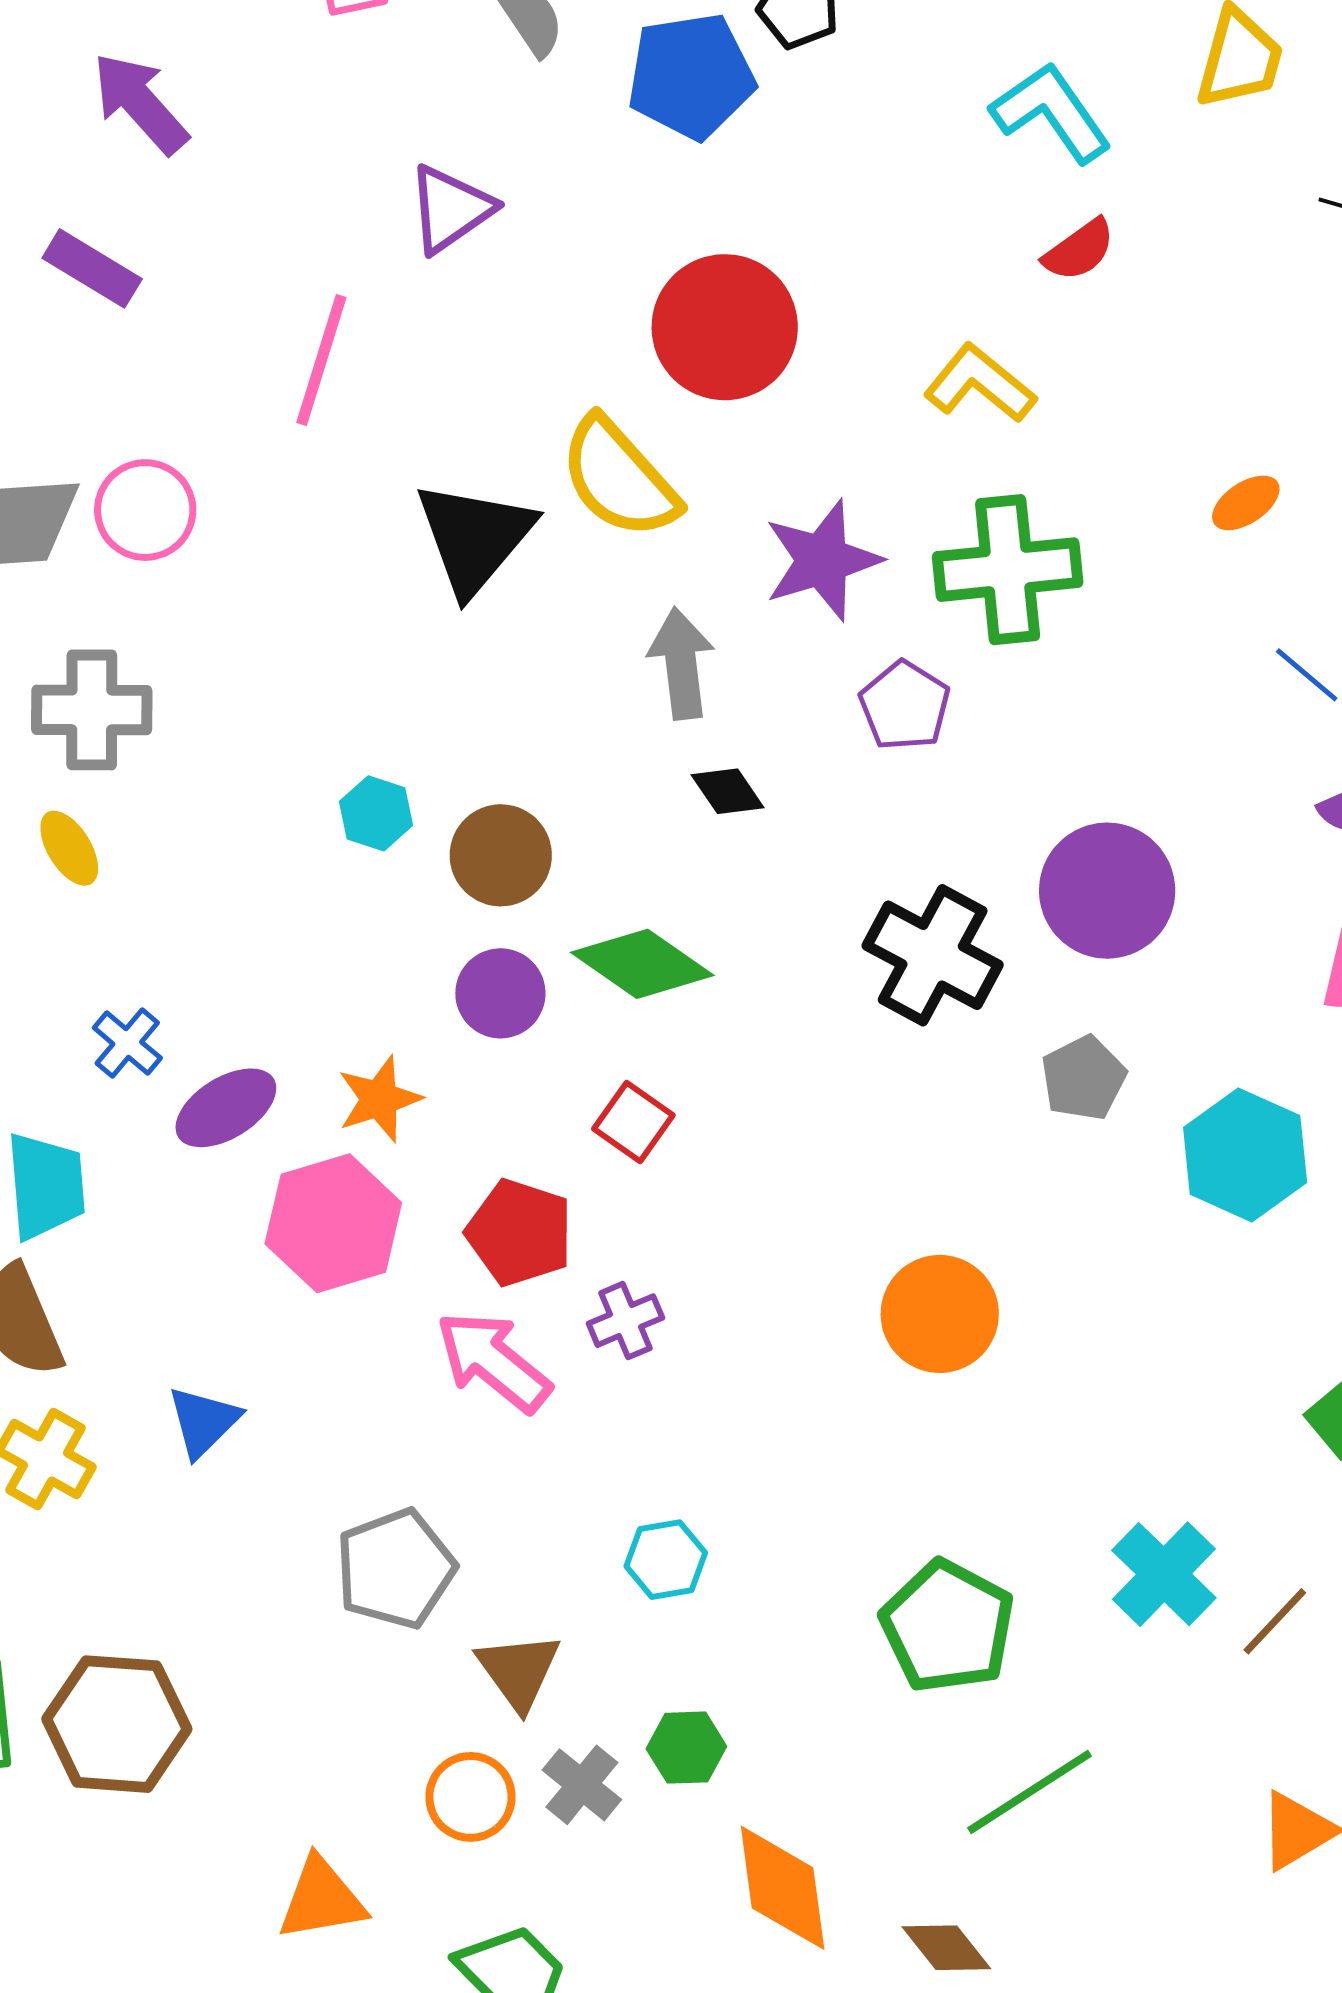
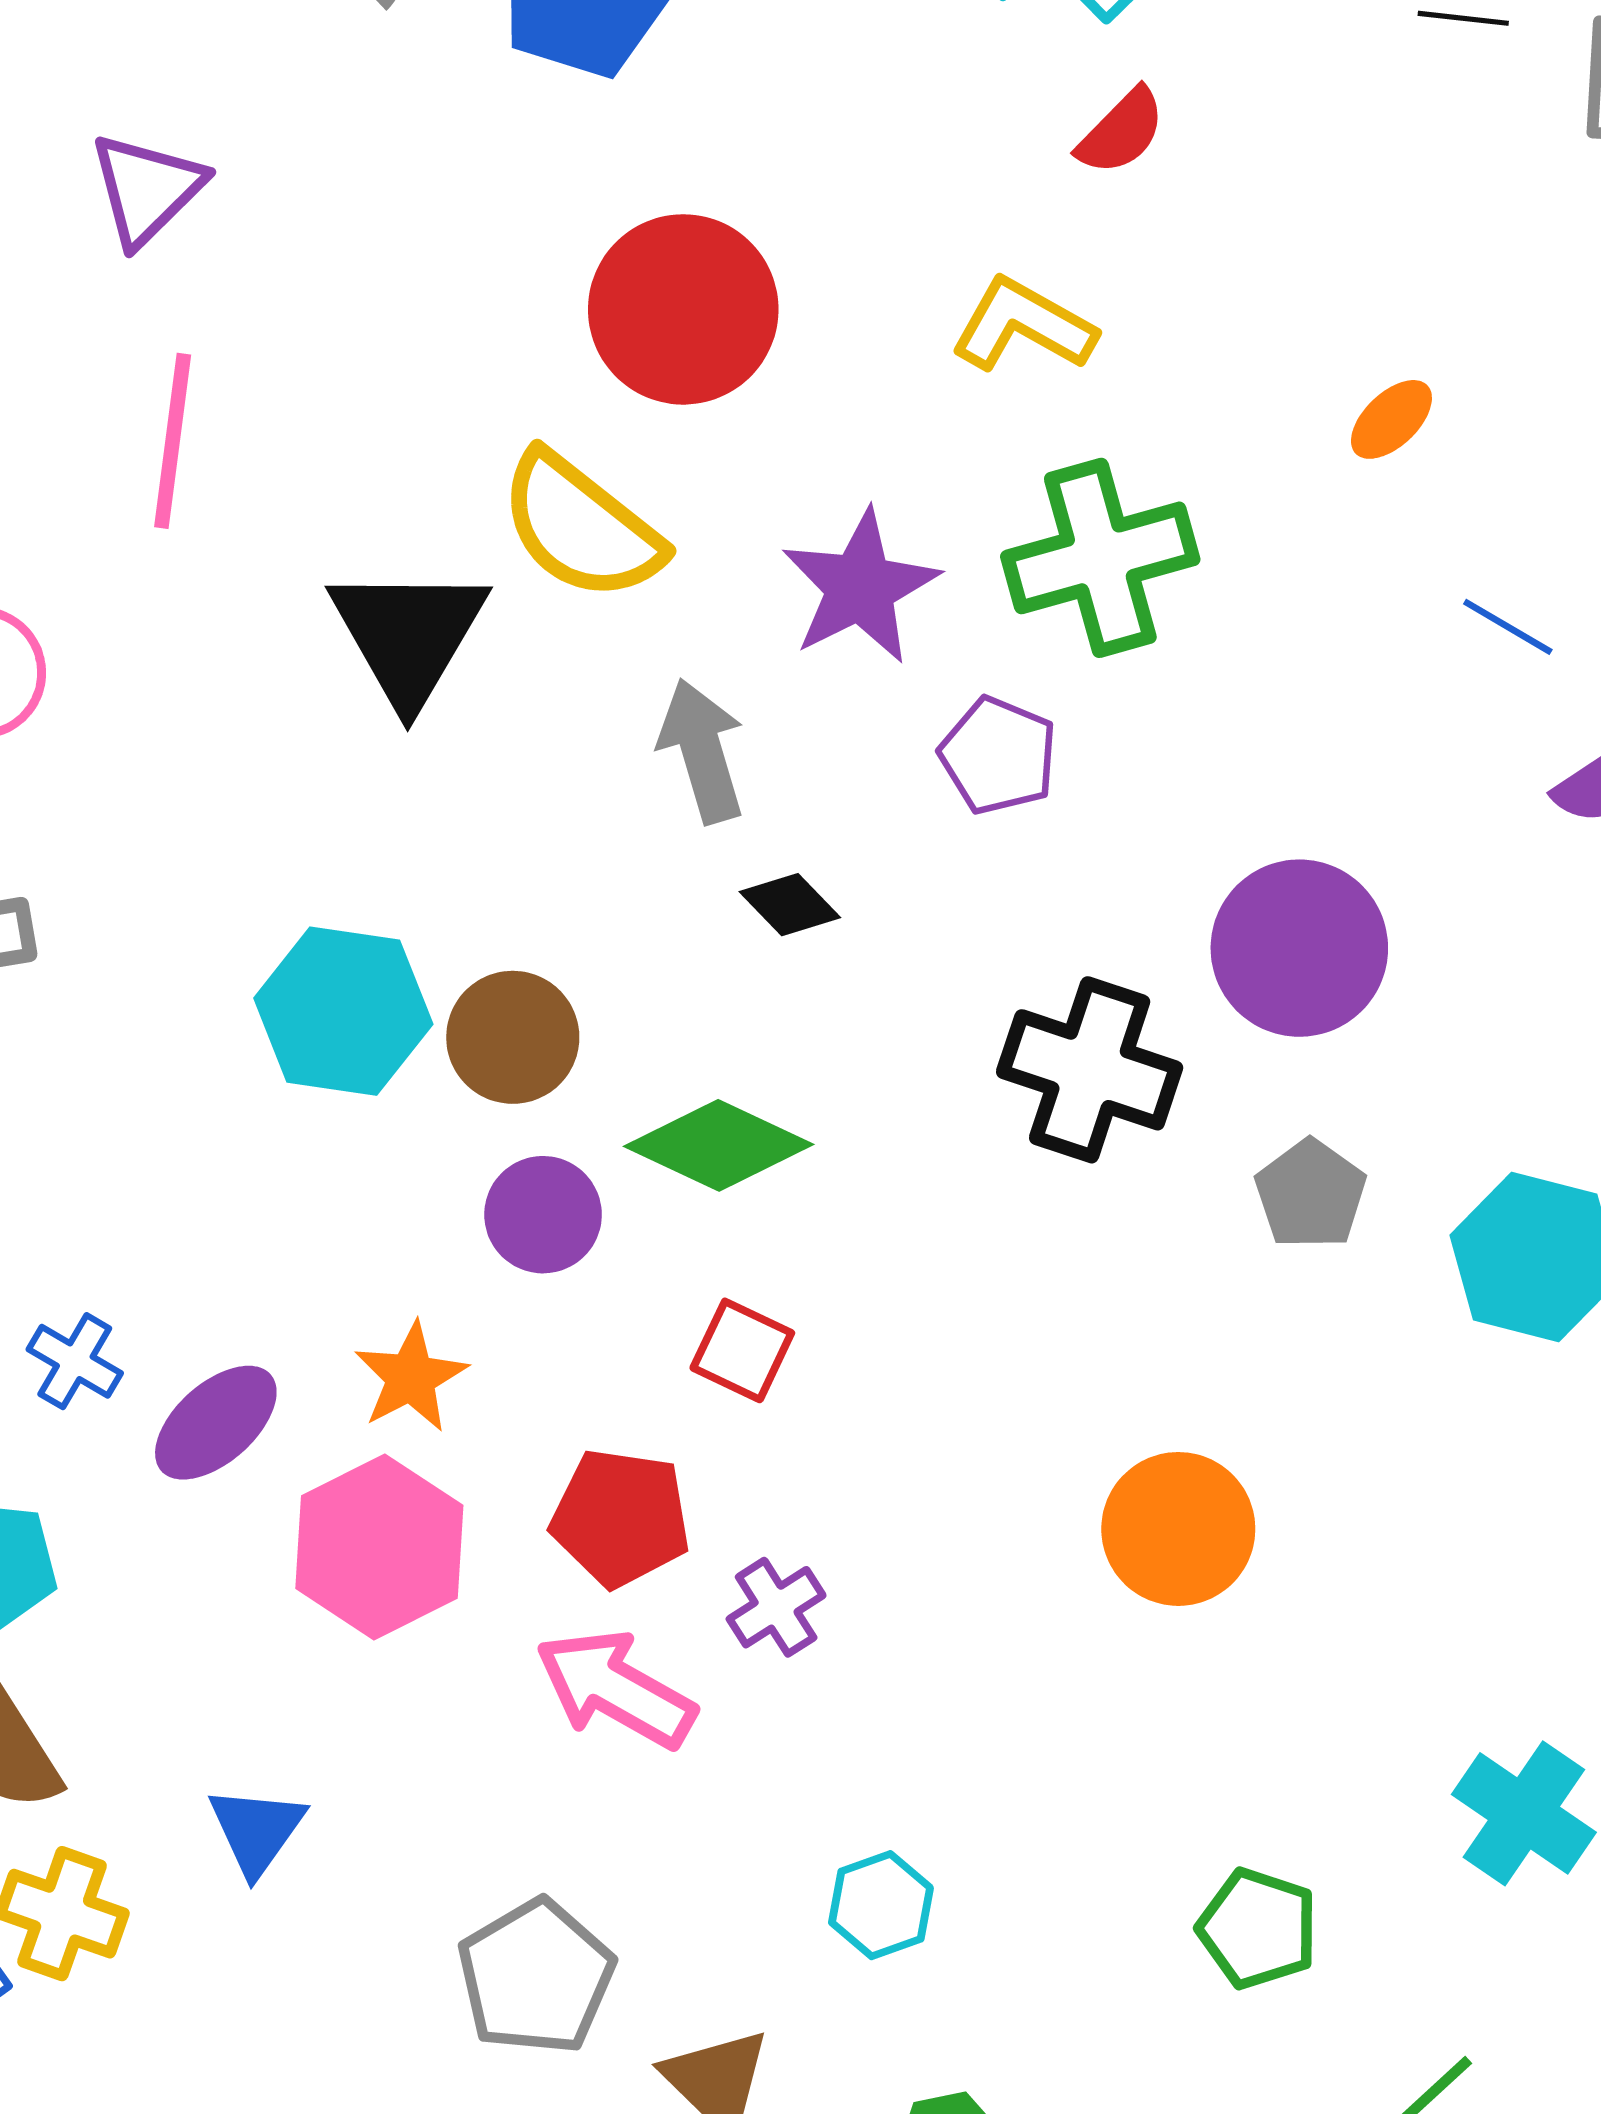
purple triangle: (450, 209) -> (147, 189), moved
cyan hexagon: (376, 813) -> (343, 1011), size x1.8
green pentagon: (948, 1626) -> (1258, 1928), size x0.7

